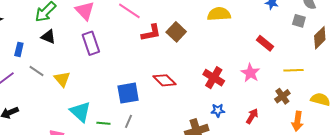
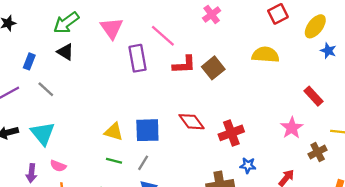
purple rectangle: (91, 43) -> (138, 58), moved
red cross: (214, 78) -> (231, 133), moved, turned 30
yellow triangle: (62, 79) -> (114, 132), moved, turned -42
brown cross: (282, 96) -> (318, 152), moved
cyan triangle: (80, 112) -> (43, 133), moved

